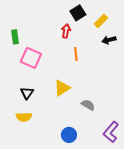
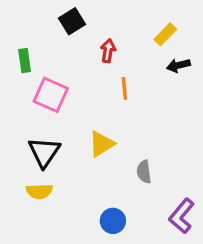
black square: (78, 13) -> (72, 21), moved
black triangle: (27, 93) -> (44, 152), size x1.5
gray semicircle: (88, 105) -> (144, 172), turned -128

